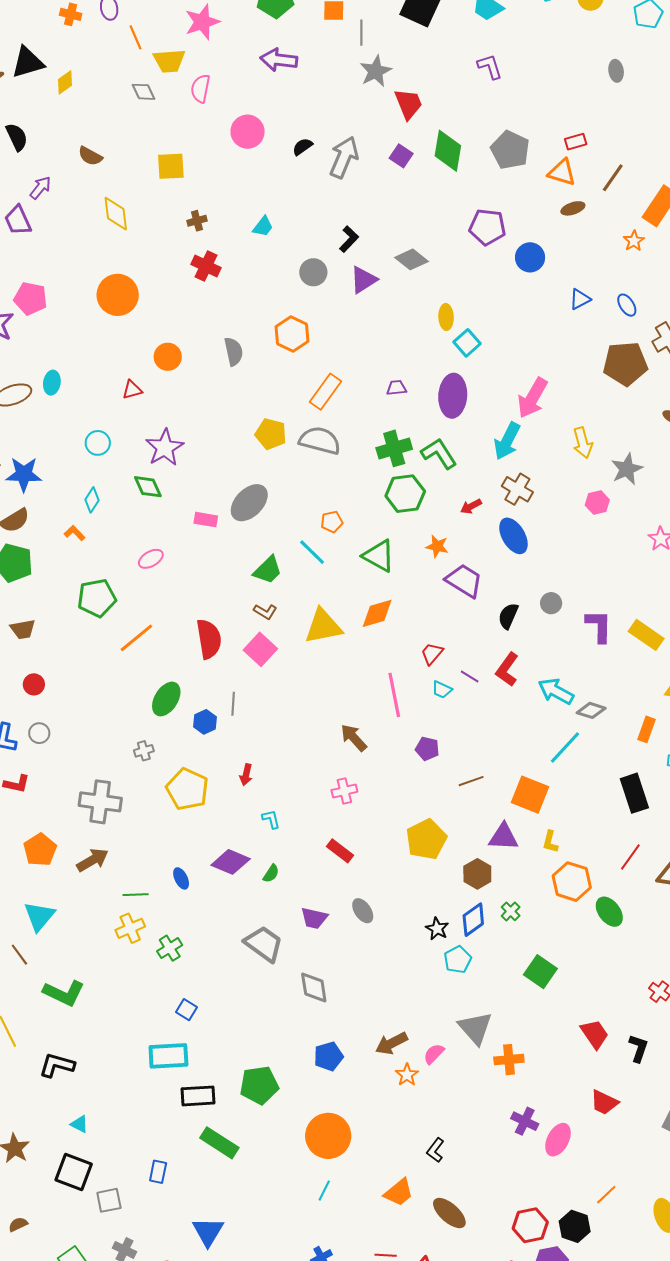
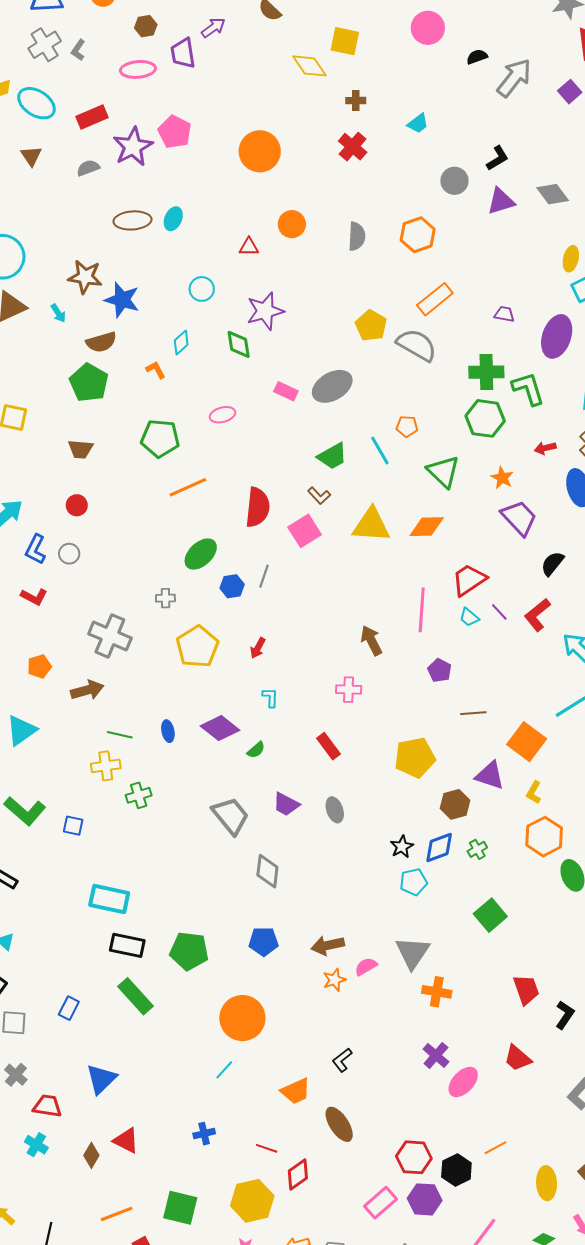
yellow diamond: (116, 214) -> (310, 66), moved, turned -42
red trapezoid: (432, 654) -> (469, 580), size x1.5
orange pentagon: (40, 850) -> (39, 666), size x0.7
blue square: (186, 1010) -> (73, 826), moved, turned -35

